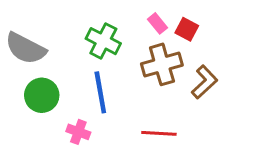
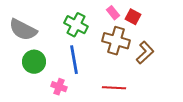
brown cross: (162, 64) -> (116, 41), turned 32

